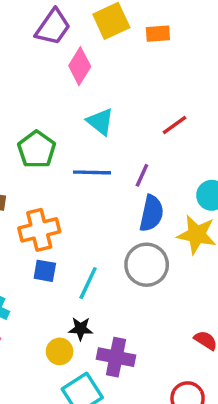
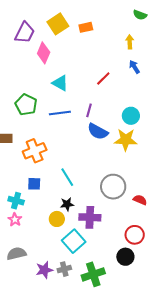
blue semicircle: (151, 213) -> (98, 131), turned 115
gray circle: (147, 265) -> (113, 187), moved
blue square: (45, 271) -> (34, 184), moved
cyan line: (88, 283) -> (67, 177), turned -48

